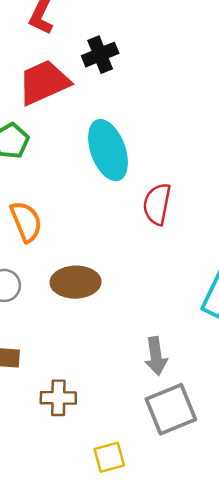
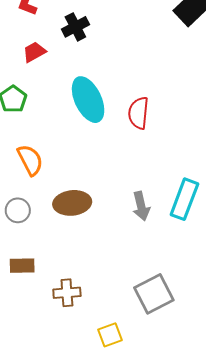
red trapezoid: (44, 82) -> (34, 52), size x0.6
red semicircle: (157, 204) -> (138, 113), moved
gray arrow: (156, 356) -> (141, 206), moved

